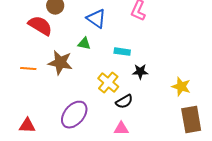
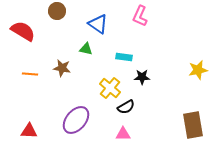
red semicircle: (40, 26) -> (23, 31), moved
brown star: (60, 63) -> (62, 68), size x0.7
yellow star: (181, 87) -> (198, 70), moved, turned -30

